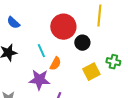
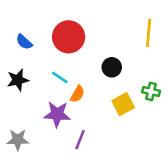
yellow line: (99, 16) -> (149, 33), moved
red circle: (63, 27) -> (69, 37), moved
cyan line: (41, 51) -> (60, 77), turned -32

